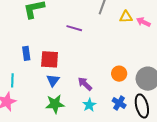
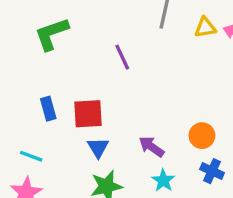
purple line: (74, 28) -> (122, 57), turned 56
orange circle: (119, 74) -> (202, 136), moved
cyan line: (12, 80) -> (31, 156), turned -64

